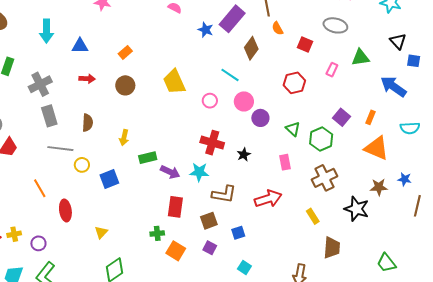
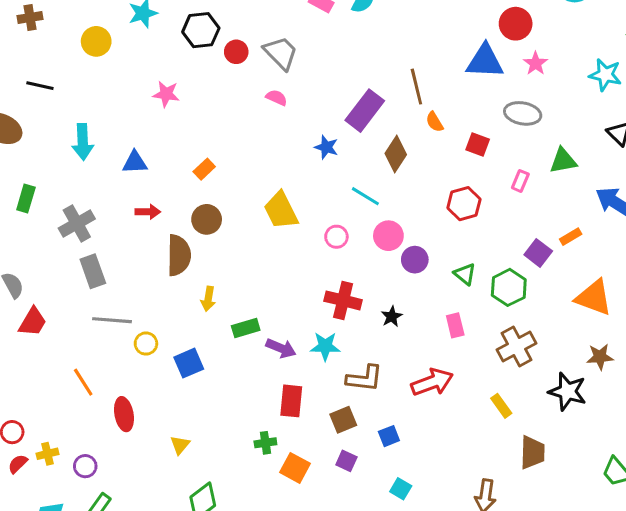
blue star: (205, 30) -> (326, 147), moved
orange rectangle: (370, 117) -> (571, 237), moved, turned 40
brown semicircle: (88, 123) -> (179, 255), moved, size x1.5

